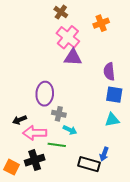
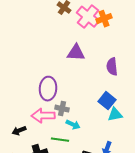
pink cross: (68, 37) -> (88, 17), moved
blue square: (114, 95) -> (107, 101), moved, turned 30
black arrow: (20, 120) -> (19, 131), moved
pink arrow: (35, 133) -> (43, 116), moved

